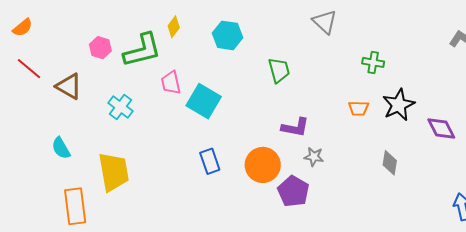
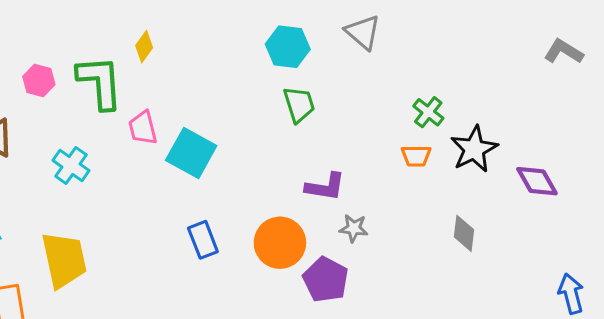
cyan hexagon: (228, 35) -> (288, 47), moved
green L-shape: (142, 50) -> (100, 82), turned -78
green cross: (373, 62) -> (428, 112), moved, turned 30

